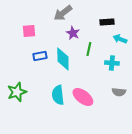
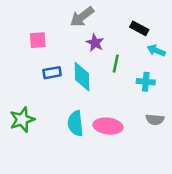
black rectangle: (107, 22) -> (139, 28), turned 32
pink ellipse: (83, 97) -> (108, 126), turned -30

